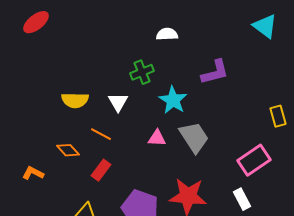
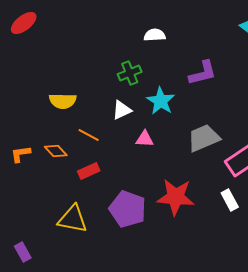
white triangle: (118, 102) -> (122, 110), moved, turned 35
gray trapezoid: (194, 137) -> (204, 138), moved, turned -80
red rectangle: (101, 170) -> (89, 171), turned 30
orange L-shape: (33, 173) -> (21, 154), moved, turned -35

